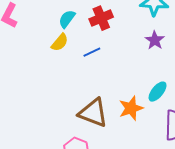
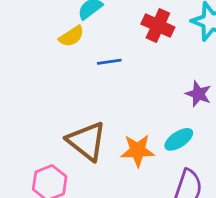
red cross: (101, 18) -> (158, 26), moved, turned 30
purple star: (155, 40) -> (198, 94), moved, turned -30

